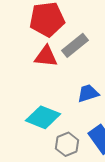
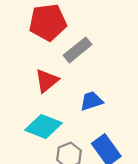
red triangle: (46, 56) -> (47, 81), moved, turned -45

